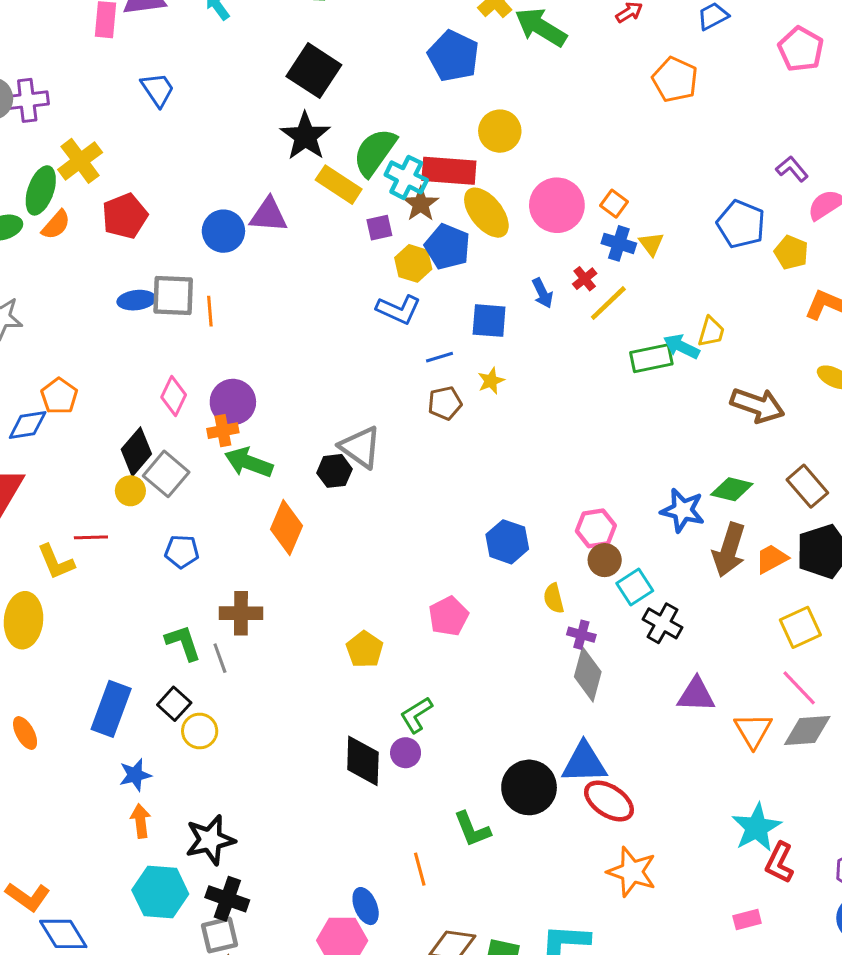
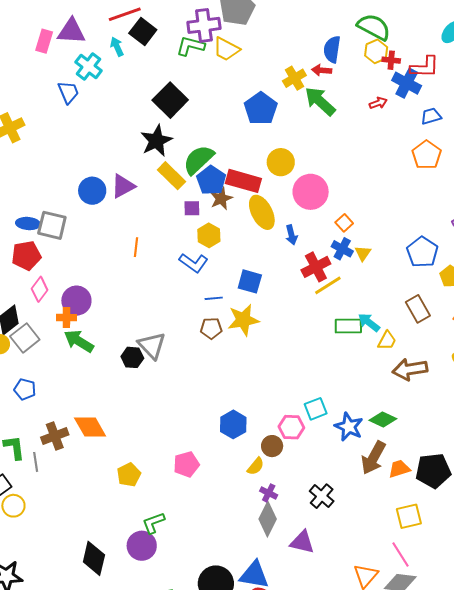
orange pentagon: (675, 80) -> (427, 155), moved
cyan cross: (406, 177) -> (88, 66), moved
pink circle: (557, 205) -> (311, 192), moved
purple triangle: (269, 215) -> (123, 186), turned -44
red pentagon: (125, 216) -> (26, 256), moved
blue pentagon: (447, 247) -> (211, 180), moved
red cross: (585, 279) -> (316, 267), size x1.8
blue arrow: (542, 293) -> (291, 235), moved
orange line: (210, 311) -> (136, 247), moved
yellow trapezoid: (711, 332) -> (387, 341), moved
yellow star: (491, 381) -> (243, 320), size x1.8
brown arrow: (757, 405) -> (410, 369), turned 140
brown rectangle: (807, 486) -> (418, 309), moved
orange diamond: (287, 527) -> (90, 427), moved, turned -64
brown circle: (605, 560) -> (272, 446), moved
cyan square: (635, 587) -> (316, 409), moved
yellow semicircle: (554, 598) -> (256, 466), turned -138
brown cross: (241, 613) -> (55, 436), turned -32
purple triangle: (696, 695) -> (302, 542), moved
purple circle: (406, 753) -> (142, 546), size x1.5
black diamond: (363, 761) -> (94, 558), moved

